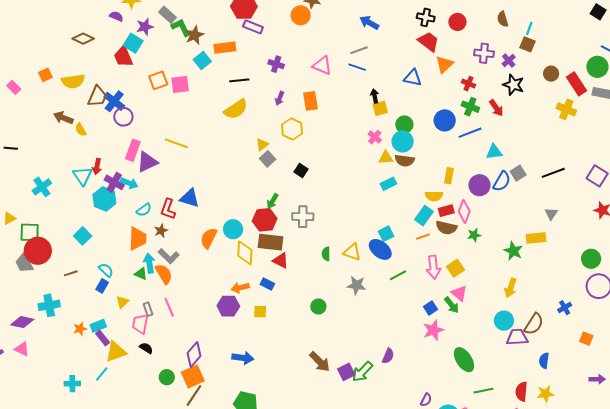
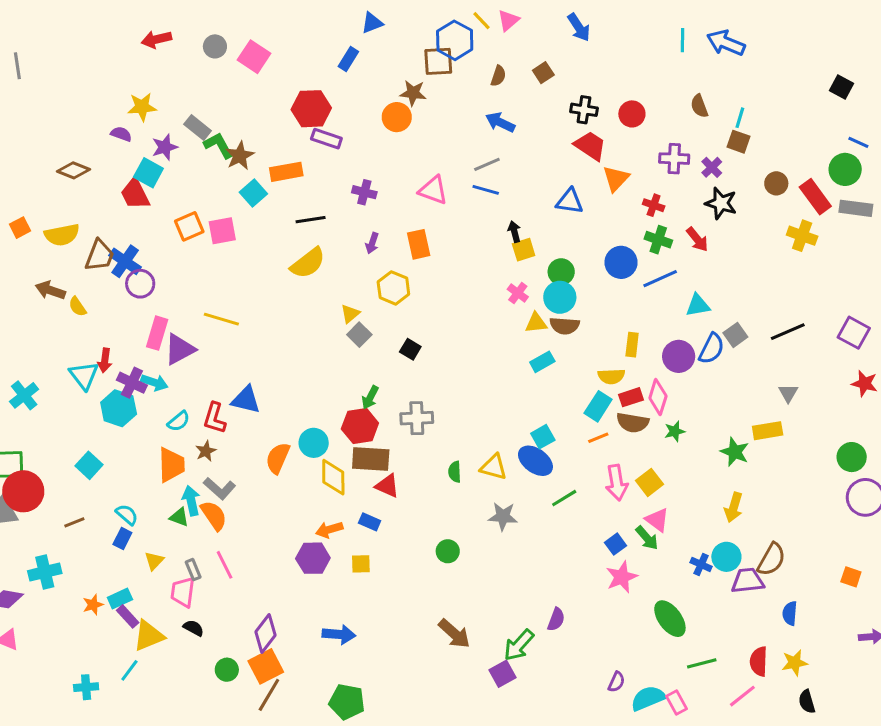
blue cross: (565, 308) -> (701, 564), moved, turned -32
purple square: (346, 372) -> (503, 674), moved

